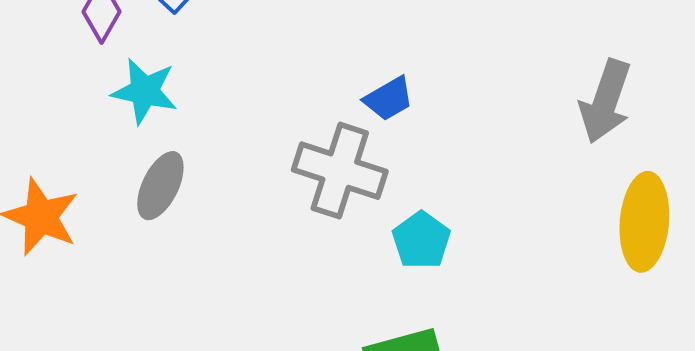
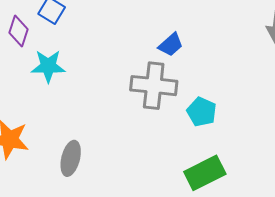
gray ellipse: (160, 186) -> (71, 158), moved

